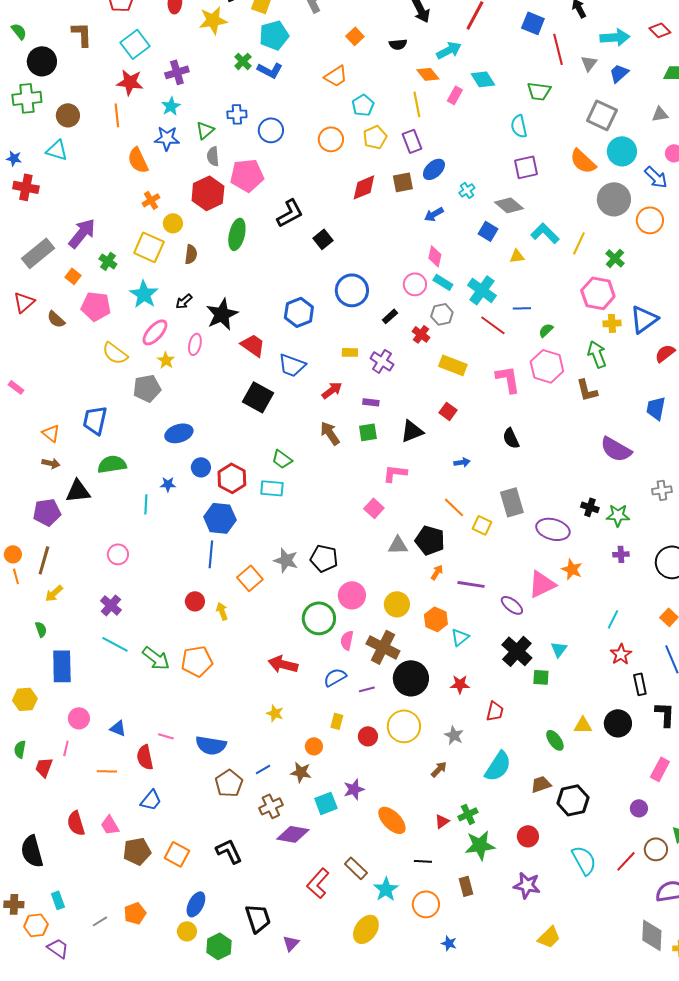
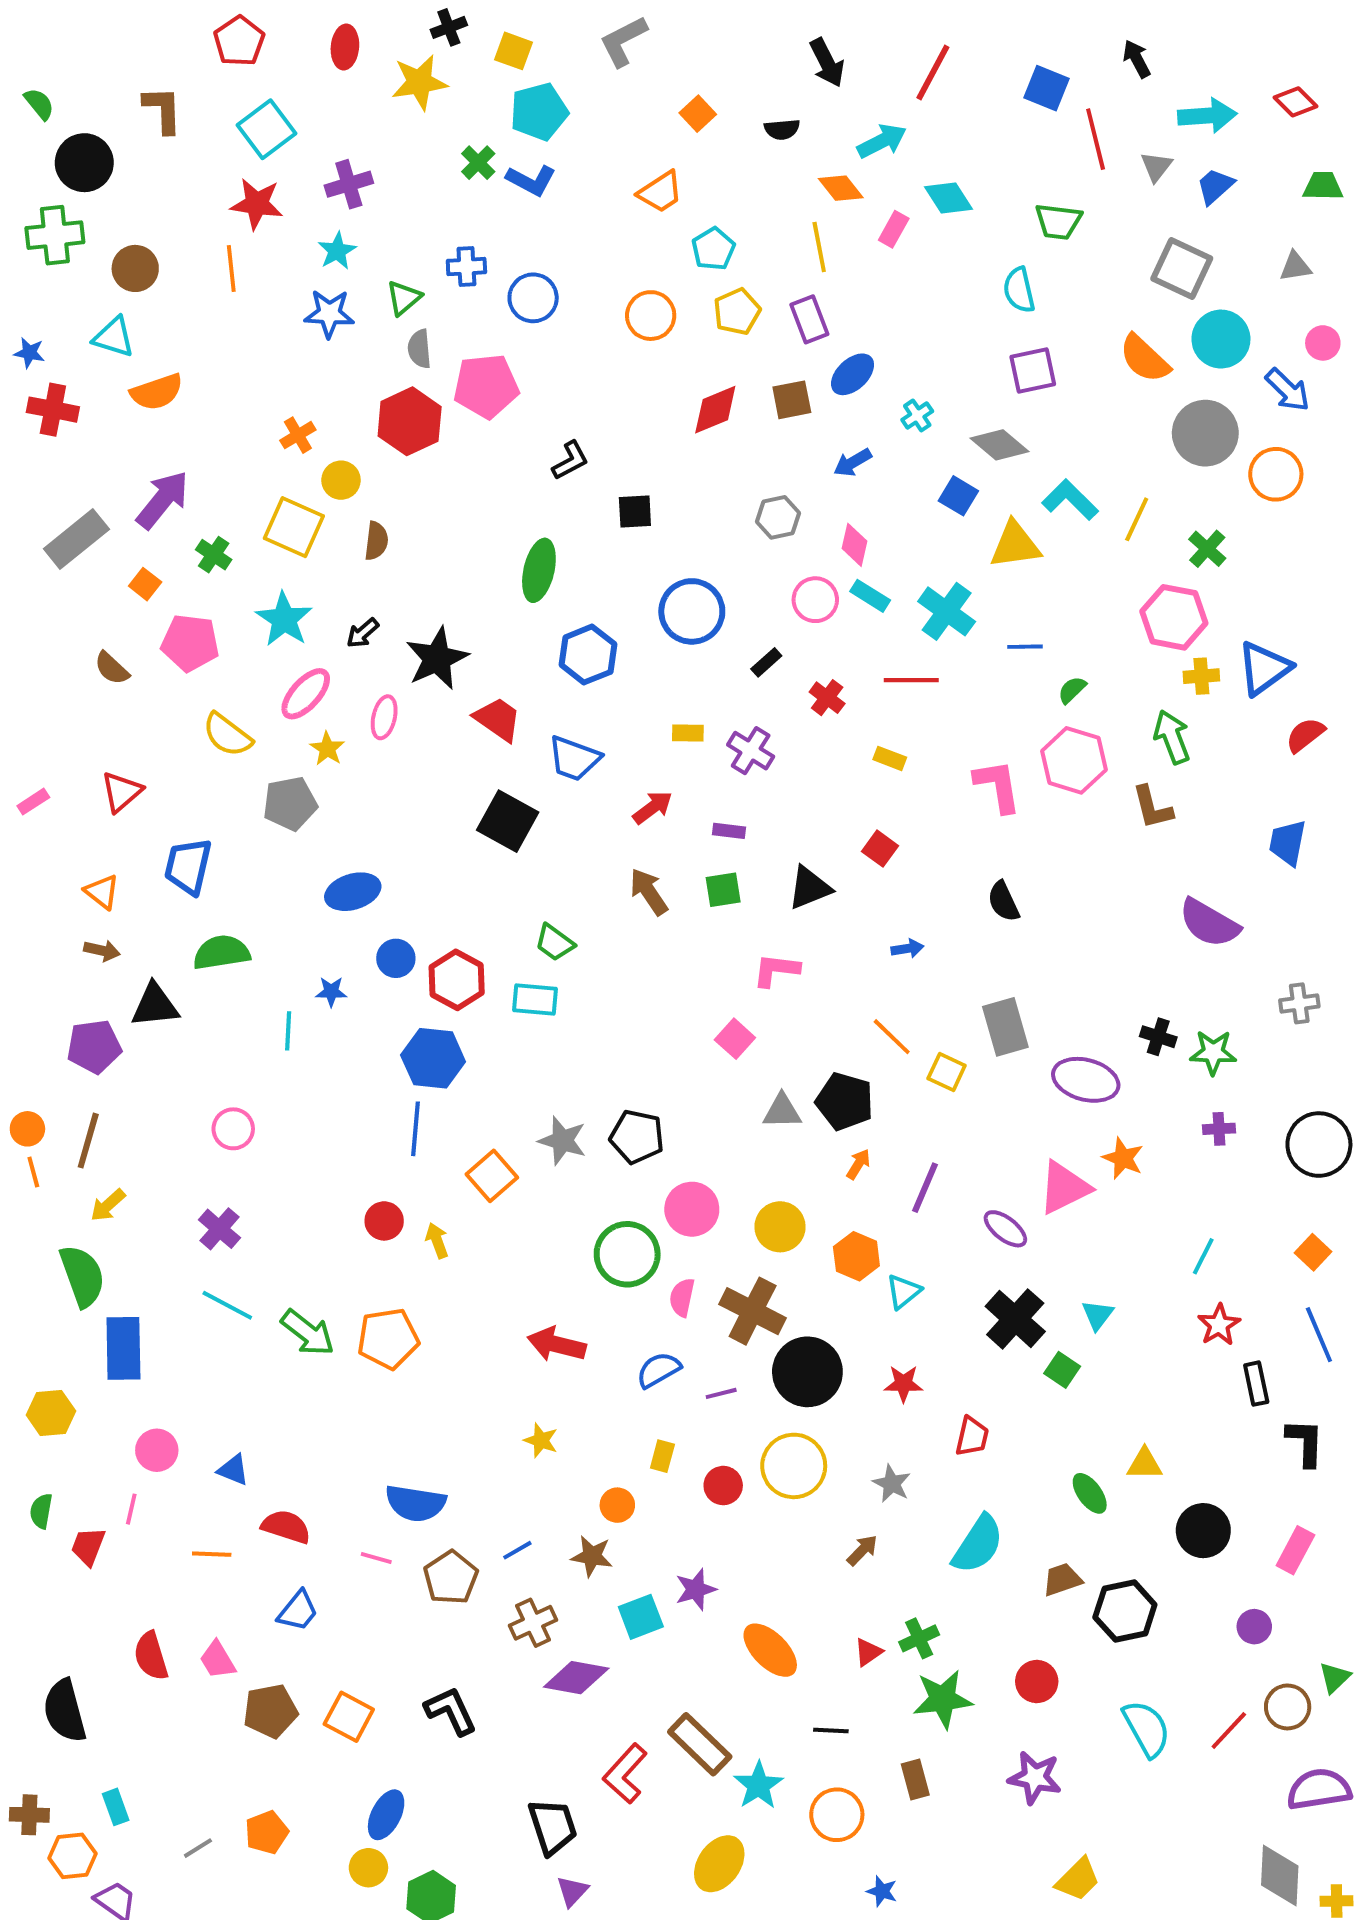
orange semicircle: (138, 160) -> (157, 392), moved, turned -84
black L-shape: (290, 213) -> (570, 461), size x0.7
green ellipse: (237, 234) -> (539, 570), moved
black square: (323, 239) -> (635, 511), turned 36
yellow triangle: (517, 256) -> (1015, 545), size x1.8
red triangle: (24, 302) -> (122, 792), moved
gray hexagon: (442, 314) -> (778, 517), moved
red line: (493, 325) -> (911, 680), moved, turned -36
yellow rectangle: (453, 365) -> (890, 758), size x0.6
pink rectangle: (16, 387) -> (33, 802), turned -70
purple line: (471, 584) -> (925, 1188), turned -76
green semicircle: (41, 629) -> (82, 1276), size x2.0
green square: (541, 677) -> (1062, 1370), turned 30
black circle: (618, 723) -> (1203, 1531), moved
pink line: (166, 736) -> (376, 1558), moved
red semicircle: (145, 757) -> (286, 1527), turned 120
brown rectangle: (356, 868) -> (700, 1744), size x1.4
black trapezoid: (258, 918) -> (553, 1827), moved

